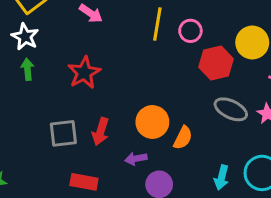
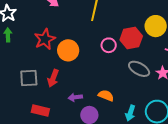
pink circle: (190, 31) -> (109, 45), moved
orange circle: (152, 122) -> (68, 50), moved
orange semicircle: (183, 138) -> (106, 96), moved, turned -98

